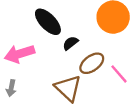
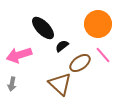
pink line: (119, 74) -> (103, 55), moved

